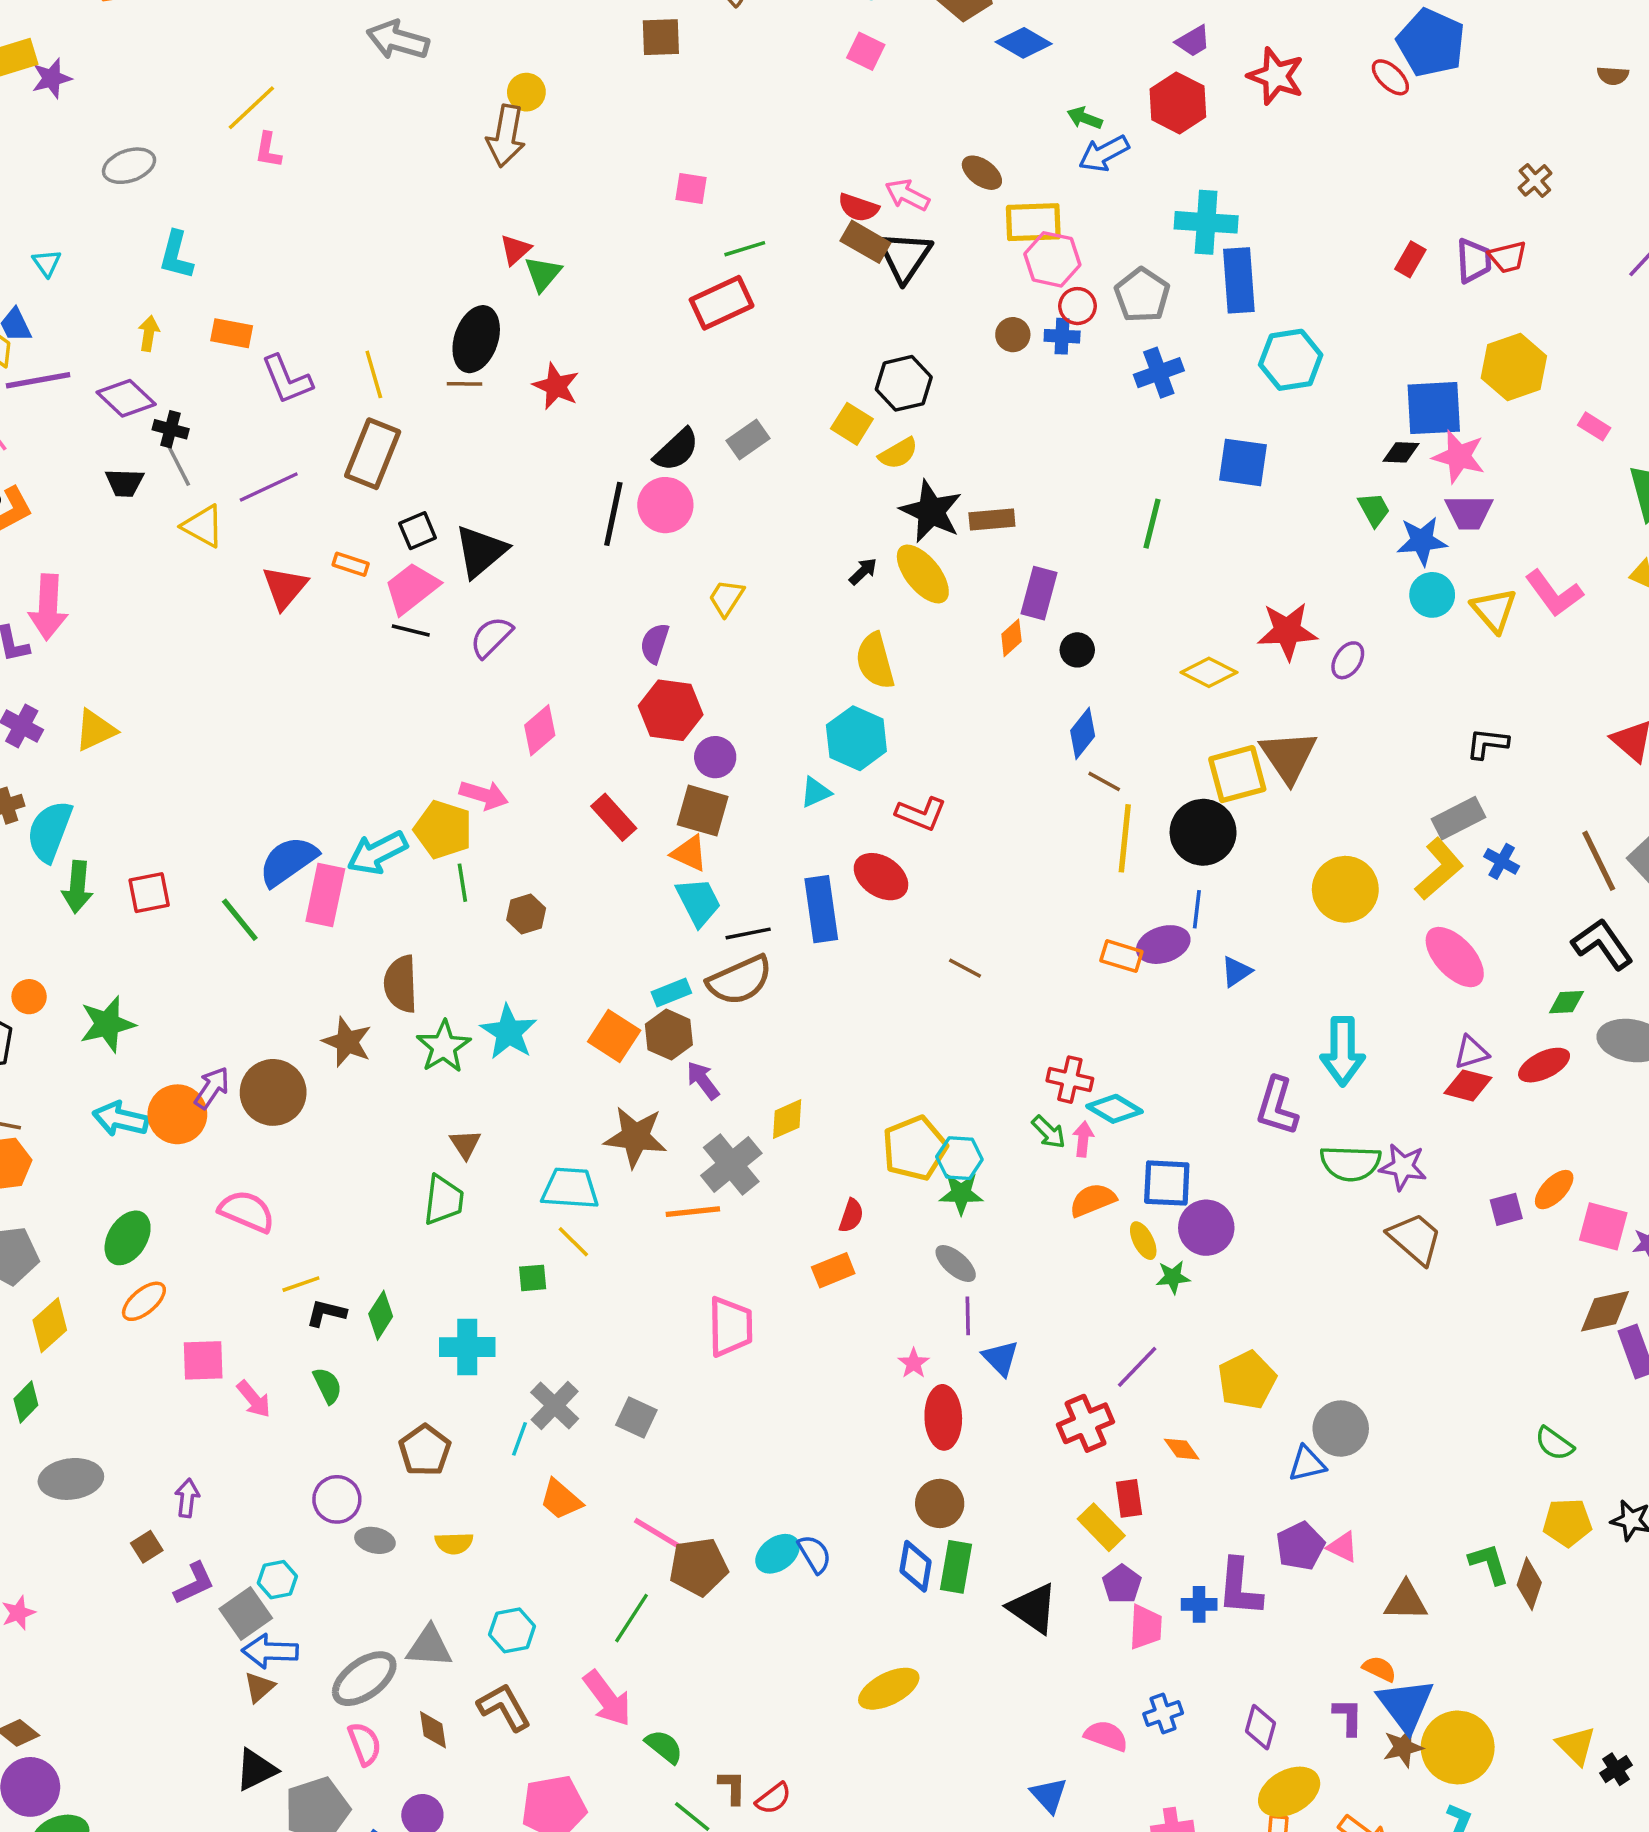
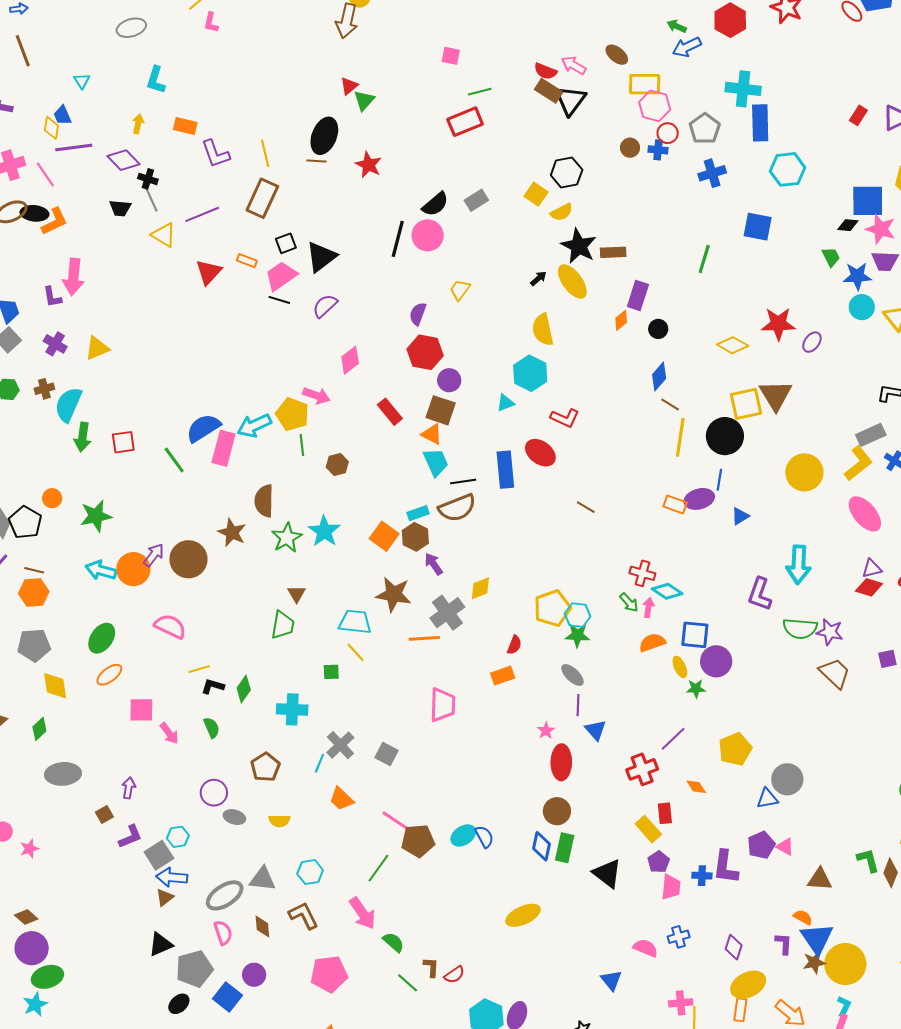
yellow diamond: (50, 1325) -> (55, 686), turned -60

